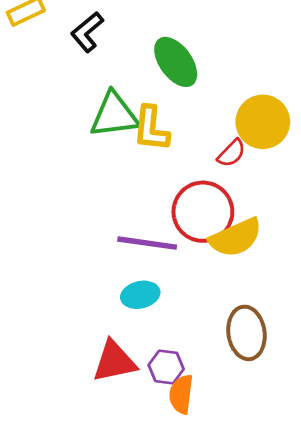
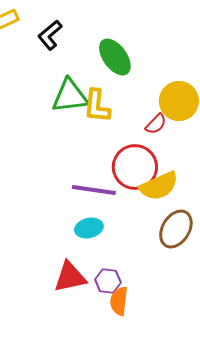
brown ellipse: (246, 333) -> (176, 229), moved, turned 39

